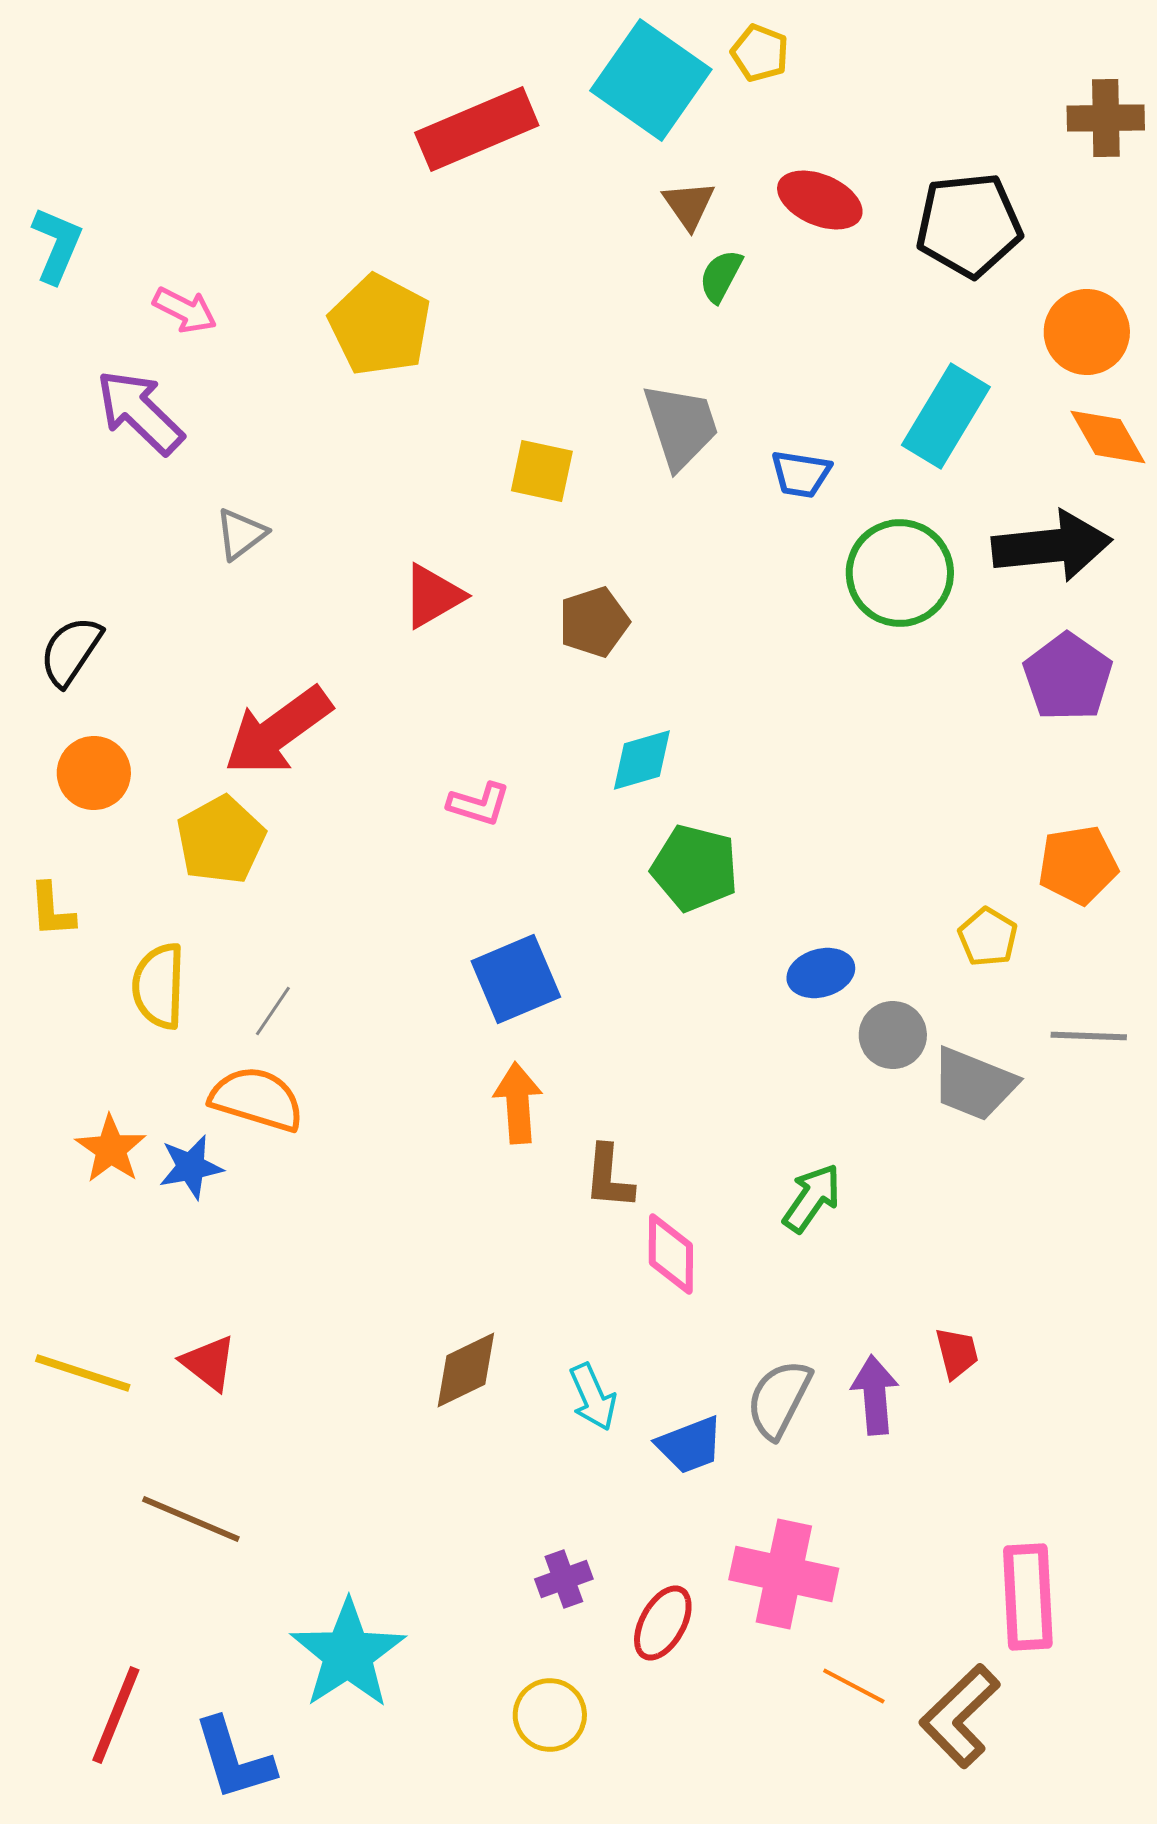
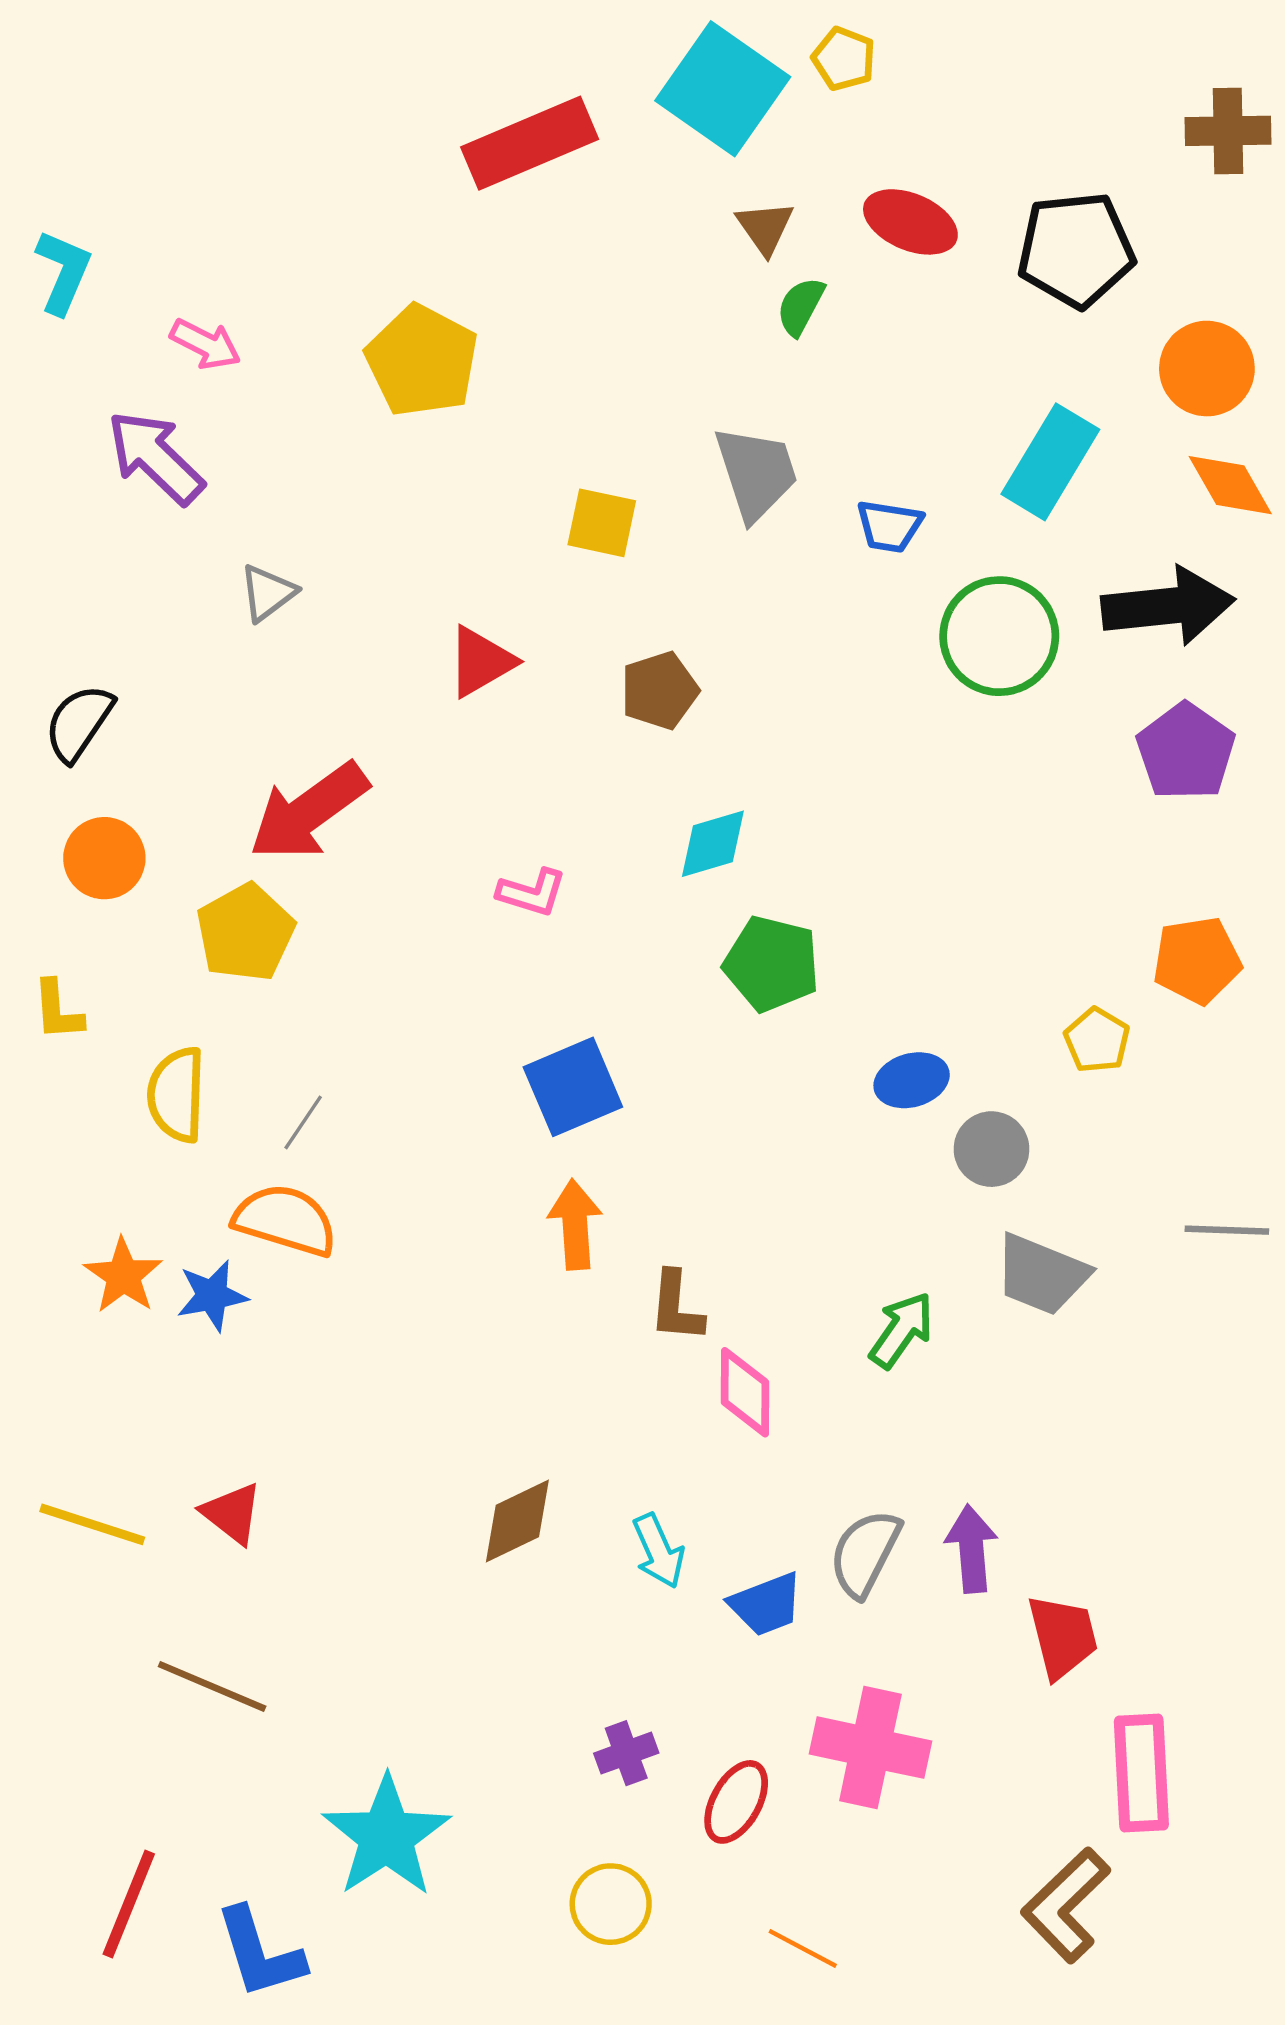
gray line: (1089, 1036) -> (1227, 1230), moved
gray trapezoid: (974, 1084) -> (1041, 1275), moved
red trapezoid: (957, 1353) -> (1063, 1636), moved, size x1.5
orange line: (854, 1686) -> (803, 1948), moved

